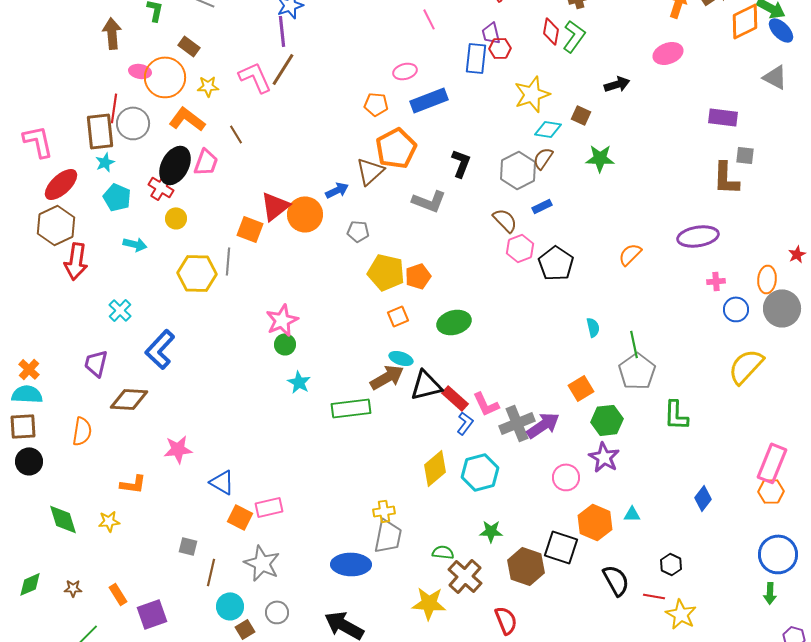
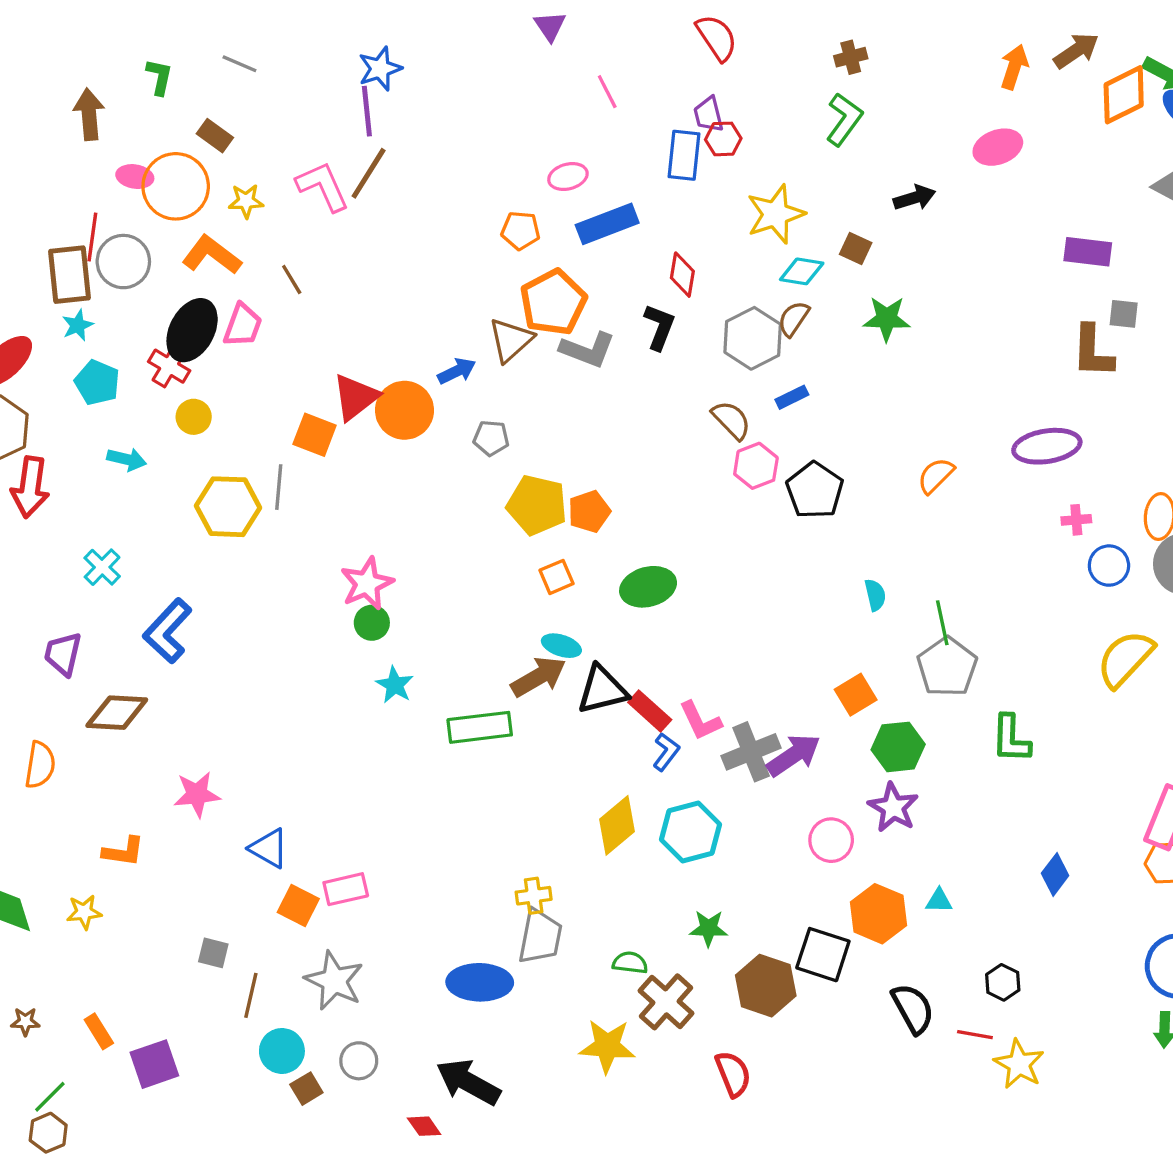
red diamond: (551, 31) -> (682, 275), moved
gray L-shape: (429, 201) -> (588, 350), moved

